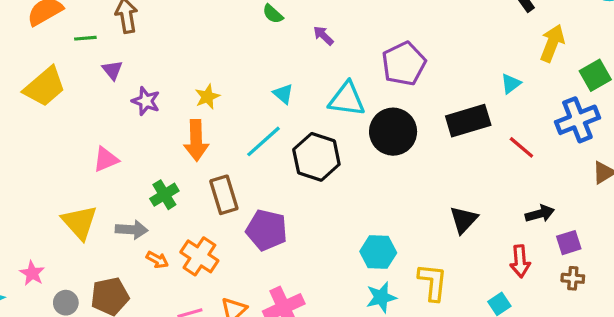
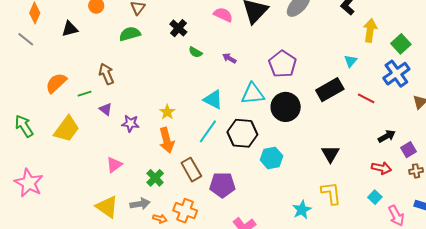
cyan triangle: (283, 94) -> (213, 99), size x1.5
black triangle: (464, 220) -> (330, 154), moved
cyan hexagon: (378, 252) -> (271, 158), moved
red arrow: (520, 261) -> (381, 168), turned -60

